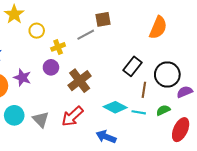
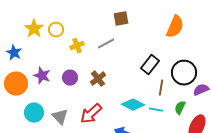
yellow star: (14, 14) -> (34, 29), moved
gray line: (86, 35) -> (106, 44), moved
purple circle: (51, 67) -> (70, 78), moved
brown cross: (80, 81) -> (98, 79), size x0.7
green semicircle: (163, 110) -> (180, 108), turned -40

